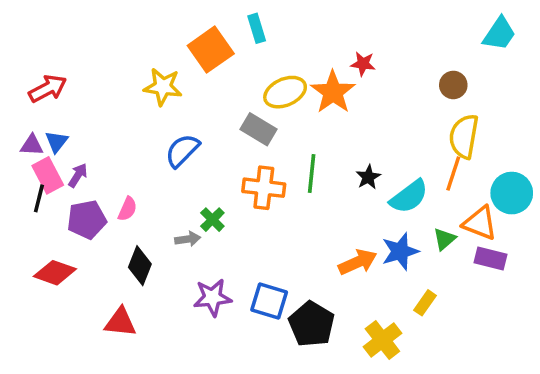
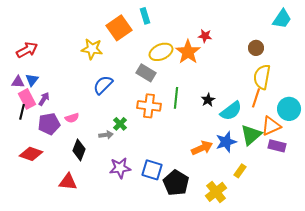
pink semicircle: (127, 209) -> (72, 118), turned 48
orange triangle: (480, 223) -> (271, 126), turned -45
green triangle: (444, 239) -> (251, 135), size x1.6

